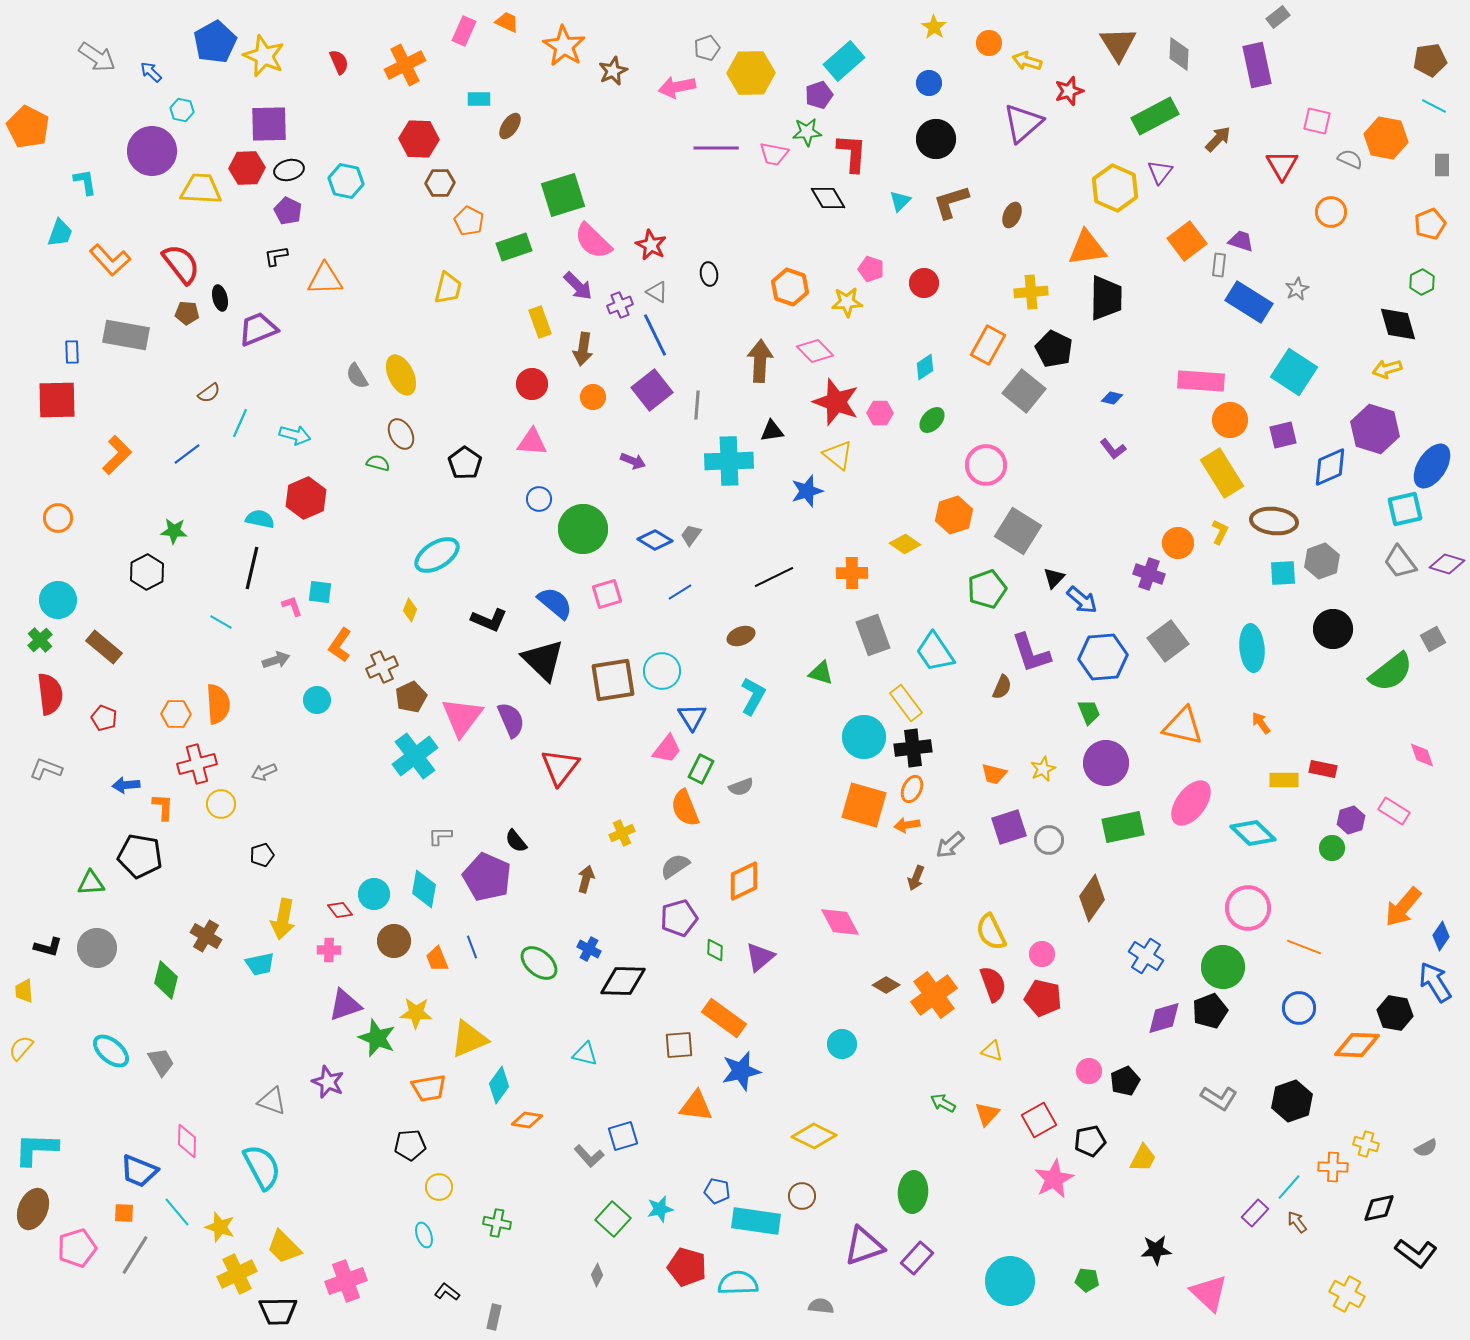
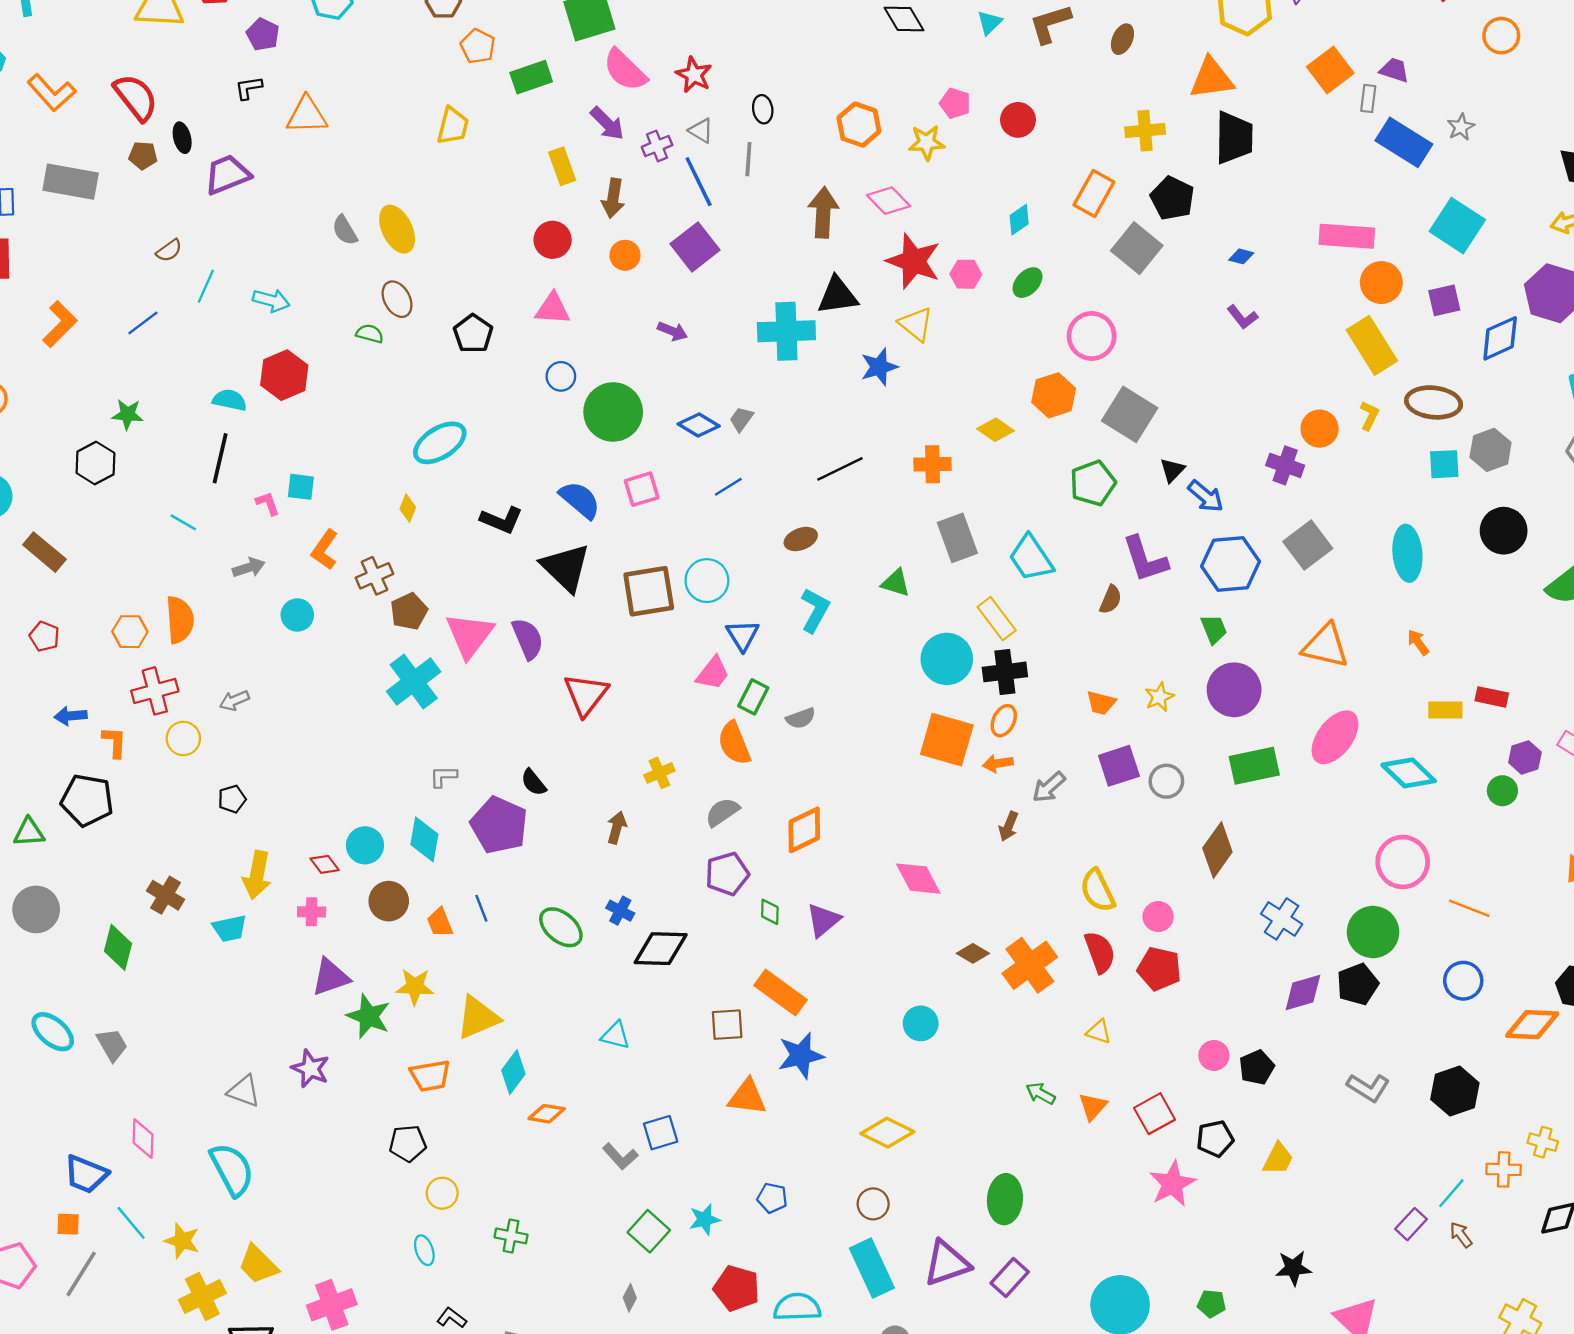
gray line: (697, 405) -> (748, 159), moved
black triangle: (772, 431) -> (838, 296), size x1.5
cyan rectangle: (756, 1221) -> (872, 1268), moved, turned 57

